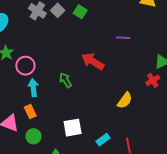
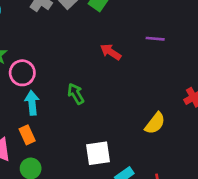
red arrow: (93, 61) -> (111, 52), moved, size x0.7
white square: (73, 128) -> (98, 153), moved

